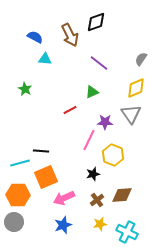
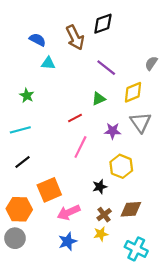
yellow diamond: (136, 88) -> (133, 92), moved
pink line: (89, 140) -> (80, 147), moved
black line: (41, 151) -> (22, 162), moved, turned -42
cyan line: (20, 163) -> (20, 130), moved
yellow star: (100, 224) -> (101, 234), moved

